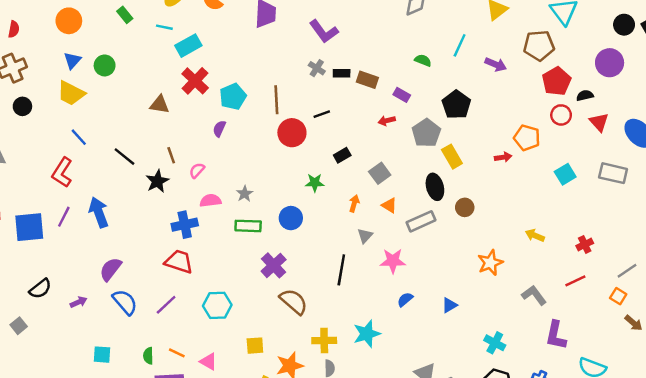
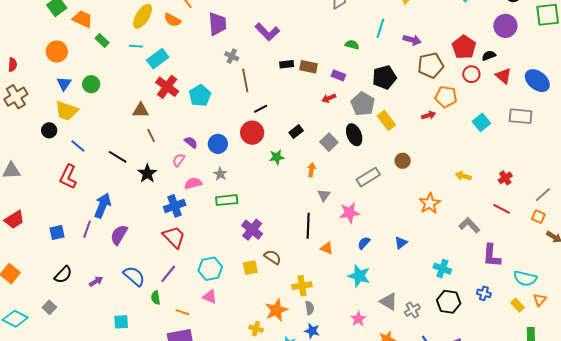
brown pentagon: (539, 46) -> (431, 65), moved
gray cross: (317, 68) -> (232, 56), moved
brown line: (276, 100) -> (245, 80), moved
black pentagon: (456, 105) -> (384, 77), turned 30
black circle: (22, 106) -> (49, 130), moved
black line: (322, 114) -> (261, 109), moved
purple semicircle: (219, 129) -> (191, 142), moved, turned 112
red circle: (292, 133) -> (252, 133), moved
brown line: (171, 155) -> (151, 135), moved
black ellipse: (435, 187) -> (354, 135), moved
orange triangle: (389, 205) -> (327, 248), moved
blue arrow: (99, 212) -> (103, 205), turned 50
purple line: (64, 217) -> (87, 229), moved
blue circle: (291, 218) -> (218, 144), moved
blue square: (29, 227) -> (57, 233), moved, size x0.6
red trapezoid: (179, 262) -> (174, 237), turned 35
purple semicircle: (111, 269) -> (119, 235), moved
red line: (575, 281) -> (502, 209), turned 60
brown semicircle: (294, 302) -> (273, 257), size x0.7
cyan star: (367, 334) -> (359, 276), moved, turned -30
yellow square: (255, 346) -> (250, 268), moved
green semicircle: (148, 356) -> (156, 298), moved
pink triangle: (208, 361) -> (210, 297), moved

